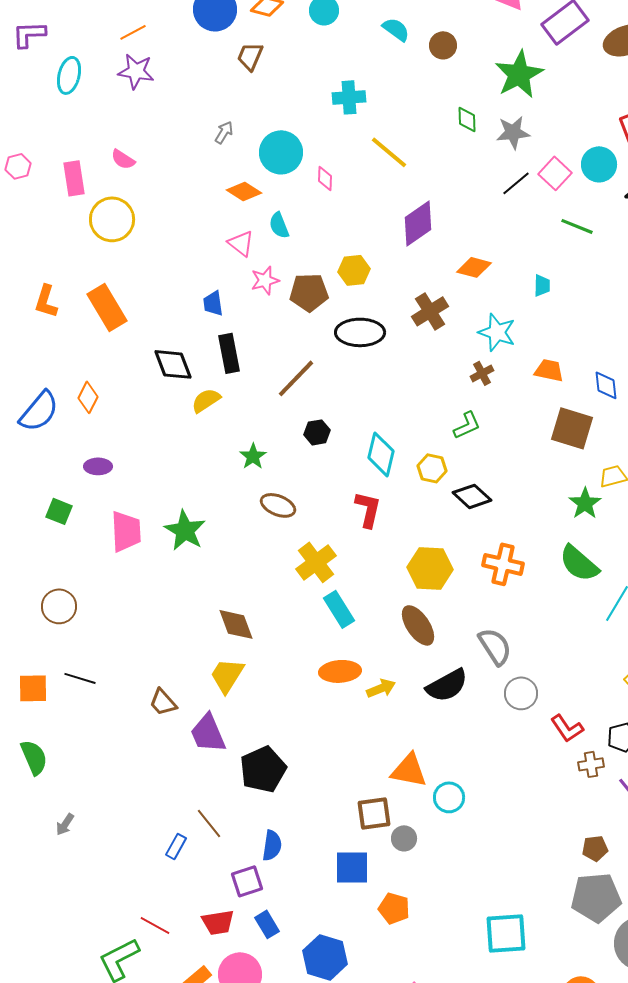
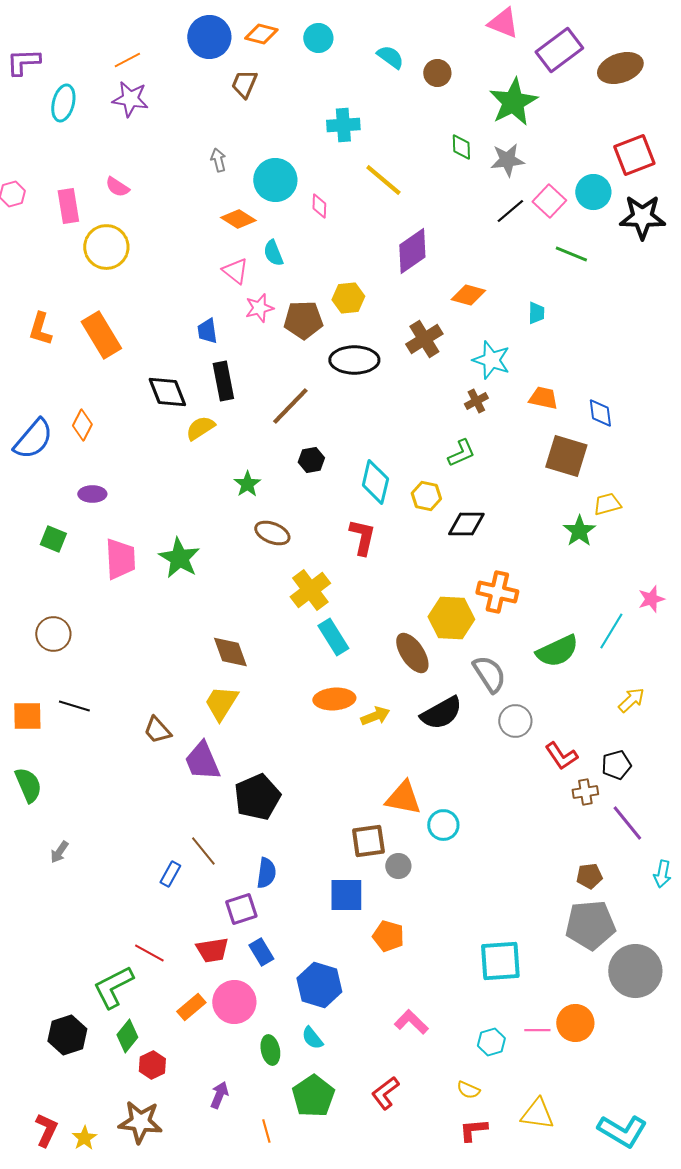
gray arrow: (224, 132) -> (218, 160), turned -45
black diamond: (472, 496) -> (466, 524), turned -42
green semicircle: (579, 563) -> (557, 651), moved, turned -66
yellow hexagon: (430, 568) -> (451, 618), moved

